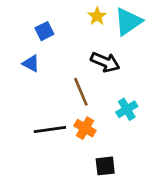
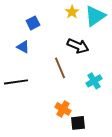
orange cross: (85, 128) -> (63, 109), moved
black line: (50, 129) -> (16, 82), moved

